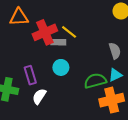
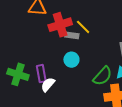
purple rectangle: (30, 75) -> (41, 74), moved
green semicircle: (95, 81) -> (103, 76), turned 140

